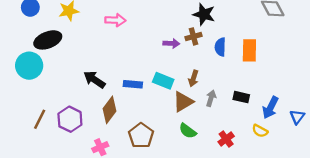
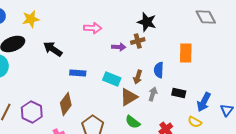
pink arrow: (115, 20) -> (93, 28), moved
blue semicircle: (220, 47) -> (159, 70), moved
black arrow: (94, 80) -> (53, 49), moved
blue rectangle: (133, 84) -> (78, 73), moved

